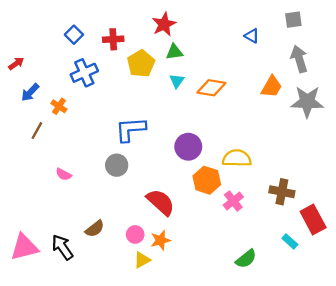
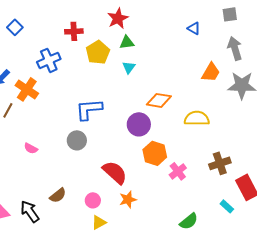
blue square: (74, 35) -> (15, 27), moved
orange diamond: (211, 88) -> (159, 100), moved
orange cross: (59, 106) -> (27, 89), size x1.6
yellow semicircle: (237, 158) -> (197, 118), moved
brown cross: (282, 192) -> (220, 163), turned -30
orange star: (161, 240) -> (128, 199), moved

